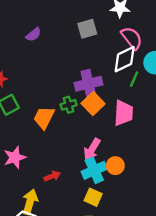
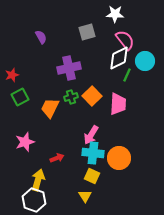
purple semicircle: (33, 35) -> (41, 37), turned -80
purple cross: (88, 84) -> (69, 68), moved
orange circle: (115, 166) -> (119, 158), moved, size x1.5
cyan cross: (94, 170) -> (93, 153), turned 30

